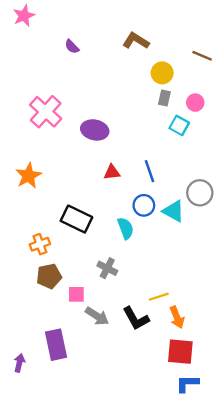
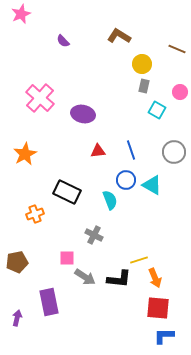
pink circle: (195, 103) -> (180, 92), moved
gray circle: (200, 193) -> (174, 152), moved
brown pentagon: (49, 276) -> (17, 262), moved
black L-shape: (136, 318) -> (119, 279), turned -55

